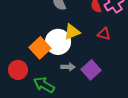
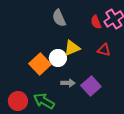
white circle: (58, 42) -> (58, 58), size x0.7
red circle: (18, 70) -> (18, 101), moved

